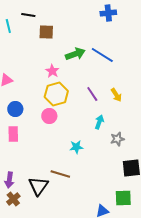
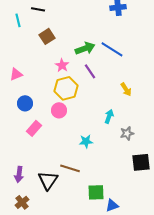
brown square: (46, 32) -> (47, 36), moved, turned -35
purple line: (92, 94) -> (90, 71), moved
pink rectangle: (13, 134) -> (34, 128), moved, turned 42
green square: (123, 198) -> (96, 192), moved
brown cross: (13, 199) -> (22, 202), moved

